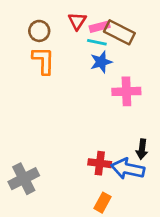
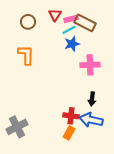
cyan line: (97, 42) -> (69, 30), turned -40
orange L-shape: (43, 60) -> (26, 55), moved
black arrow: (142, 149) -> (92, 99), moved
orange rectangle: (103, 203) -> (69, 133), moved

